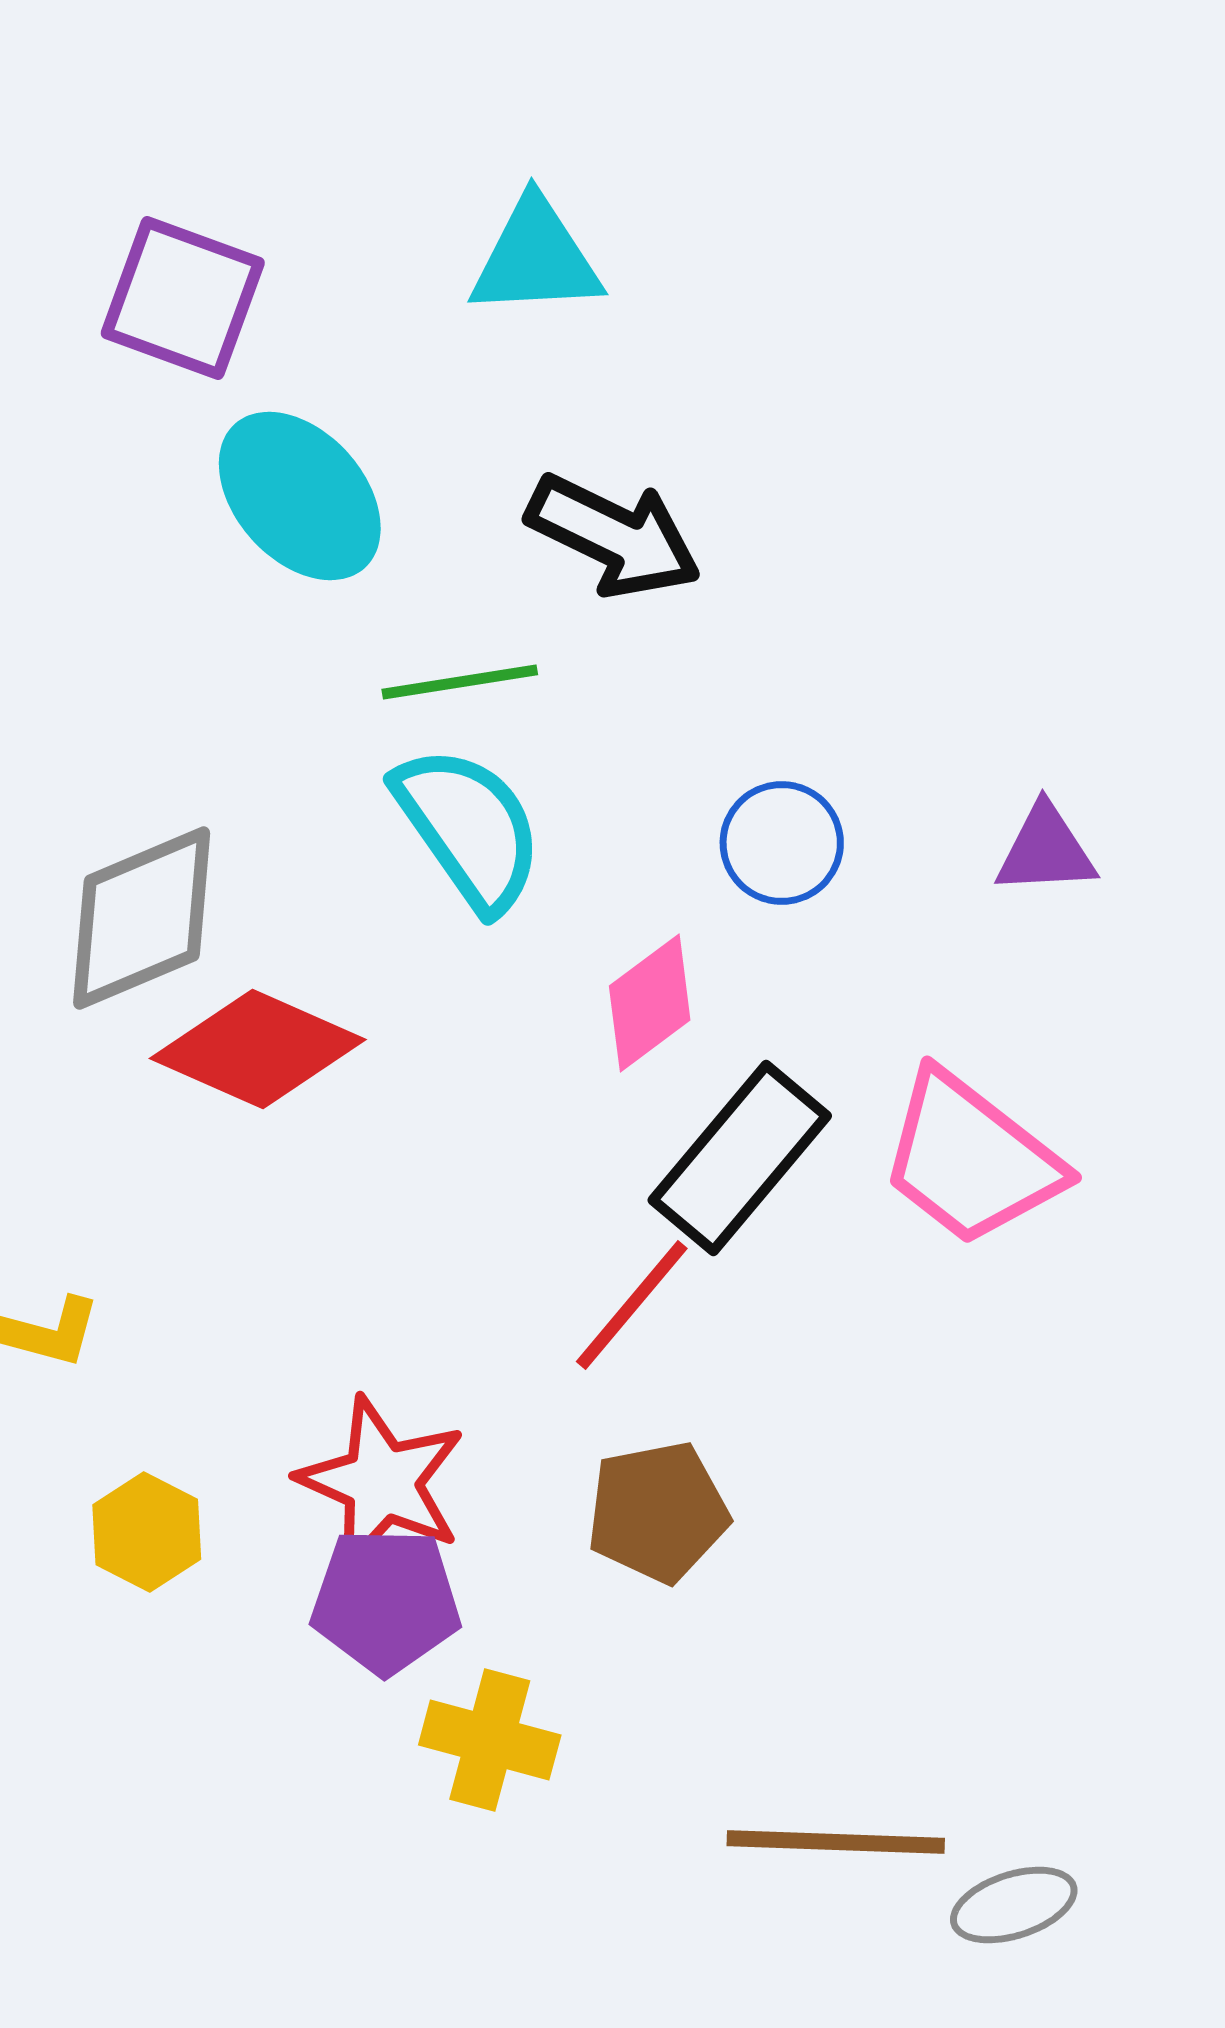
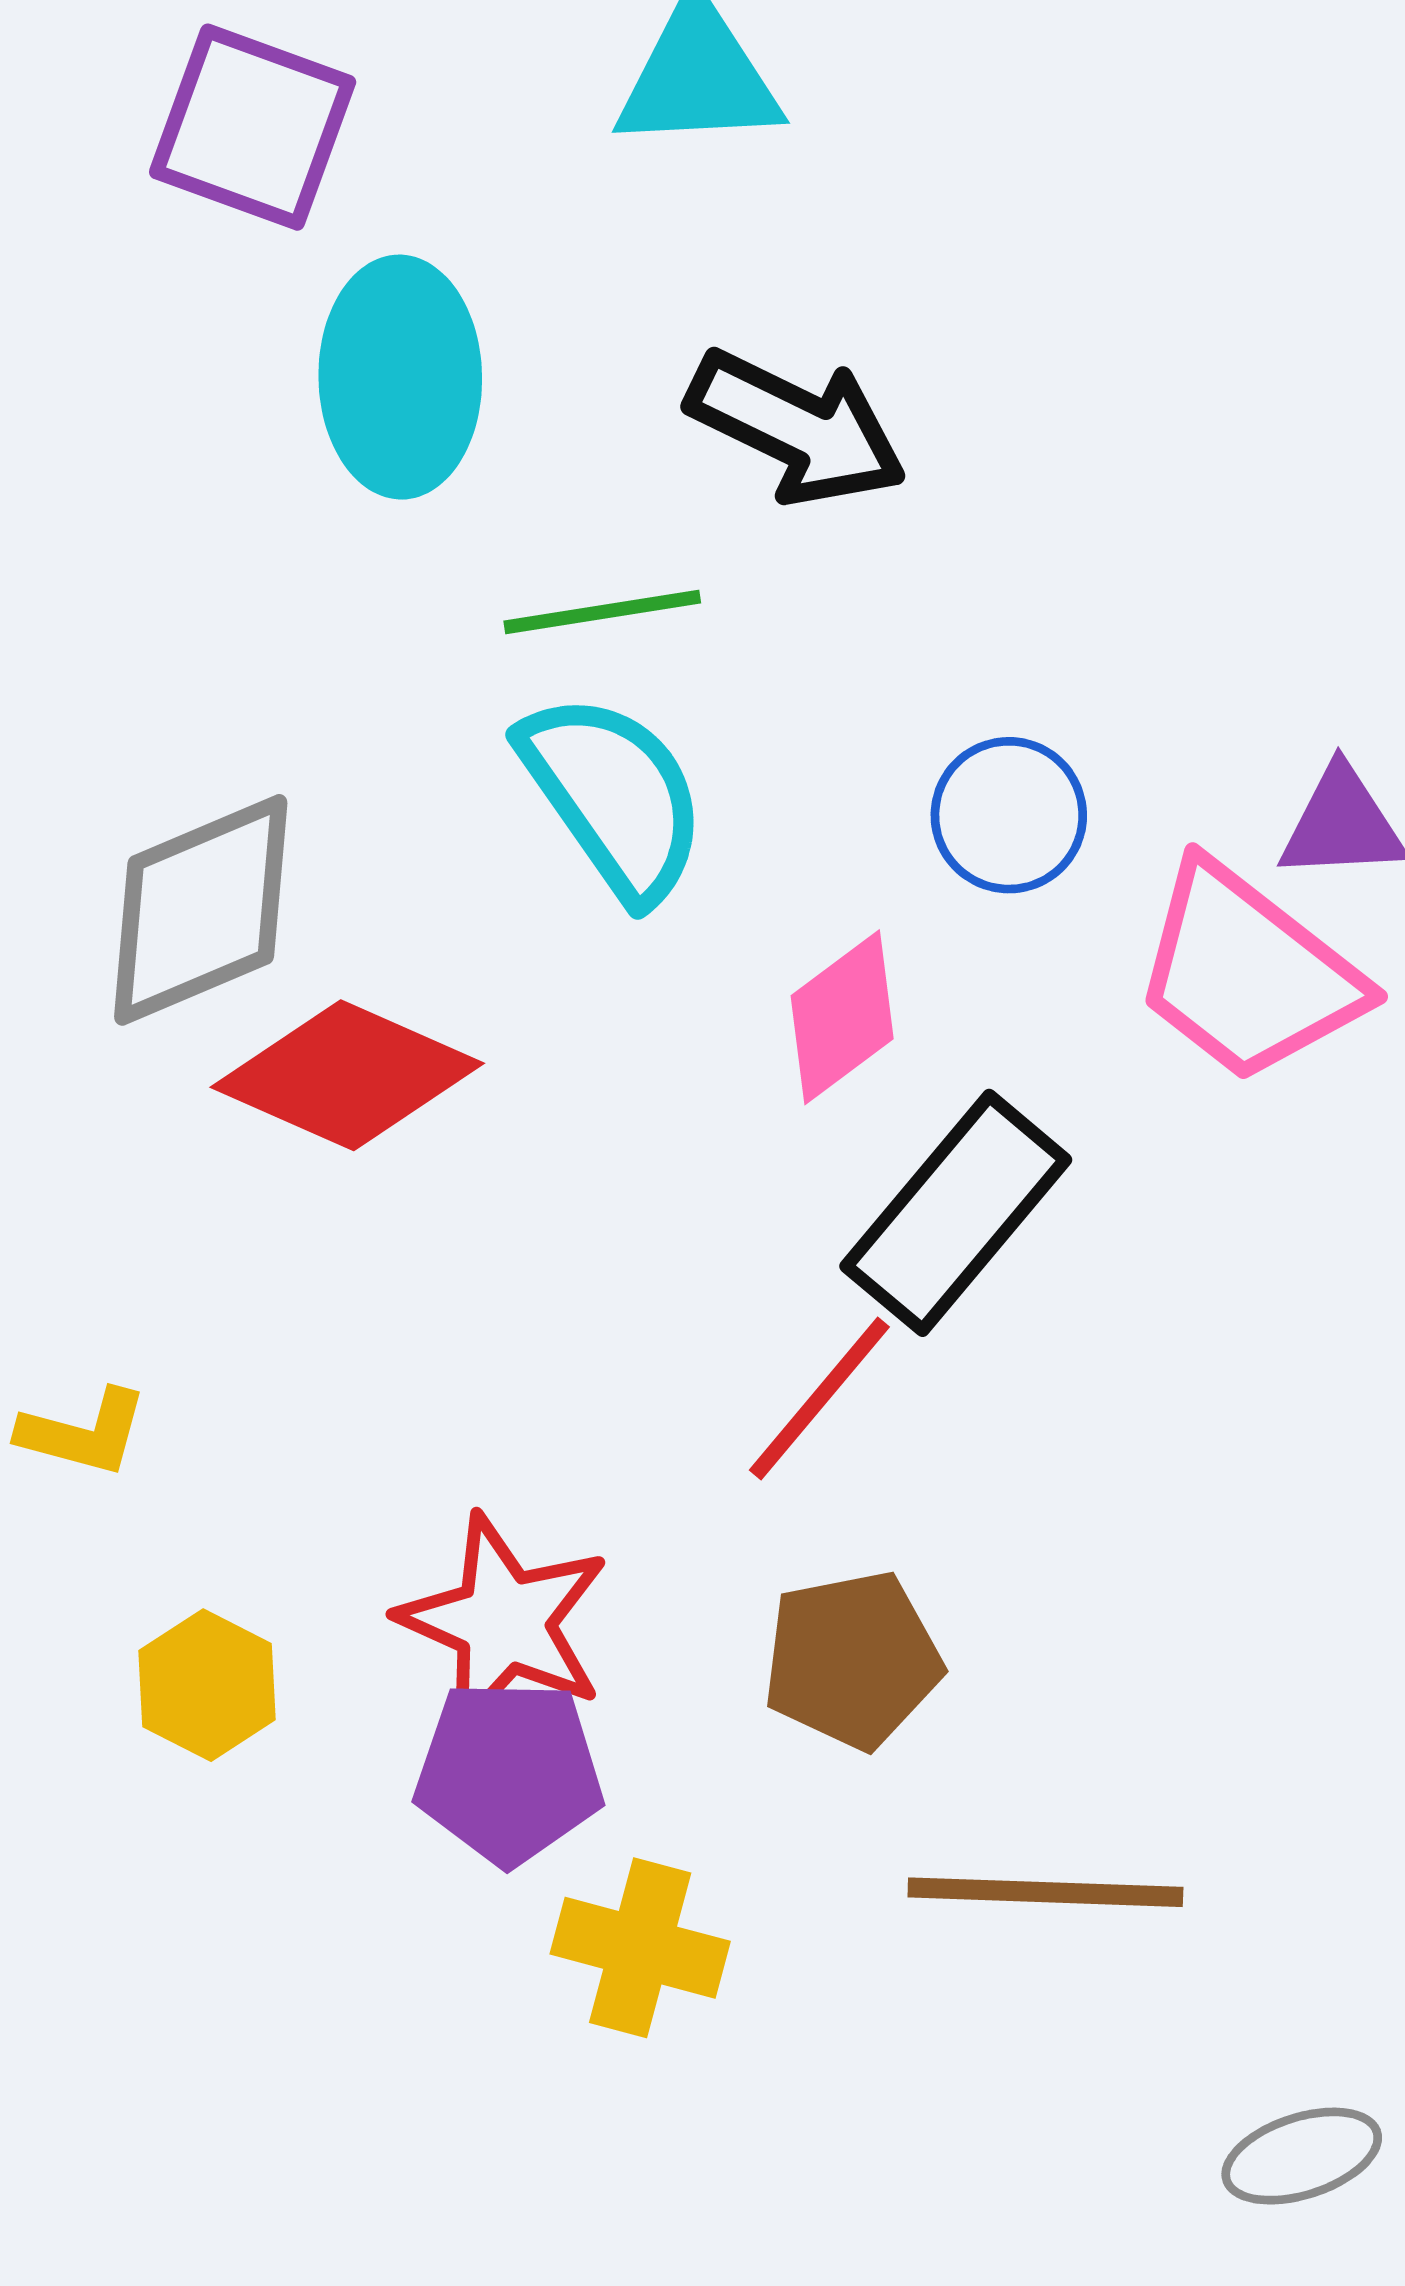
cyan ellipse: (300, 496) -> (400, 377), turned 41
pink trapezoid: (971, 1159) -> (1247, 973), moved
brown line: (836, 1842) -> (1045, 1892), moved

